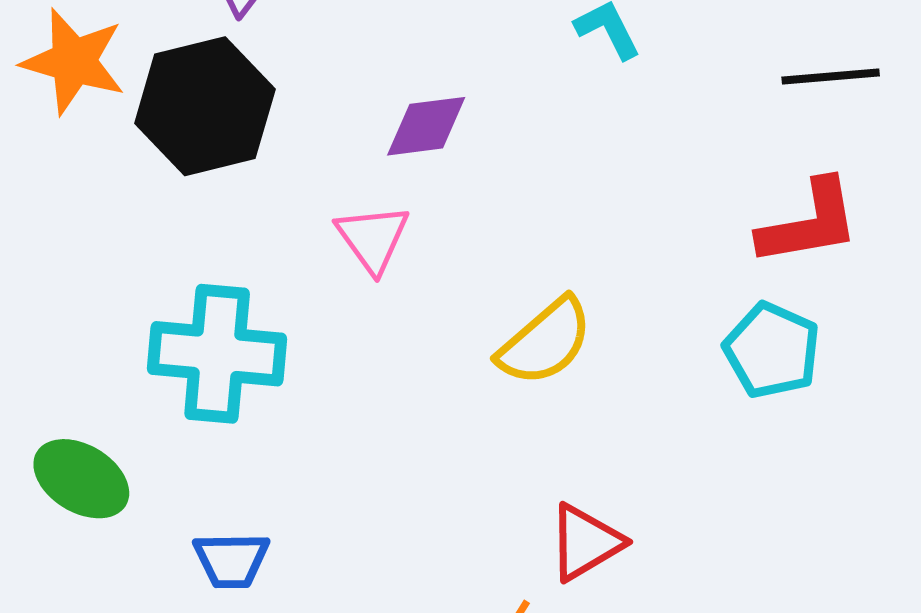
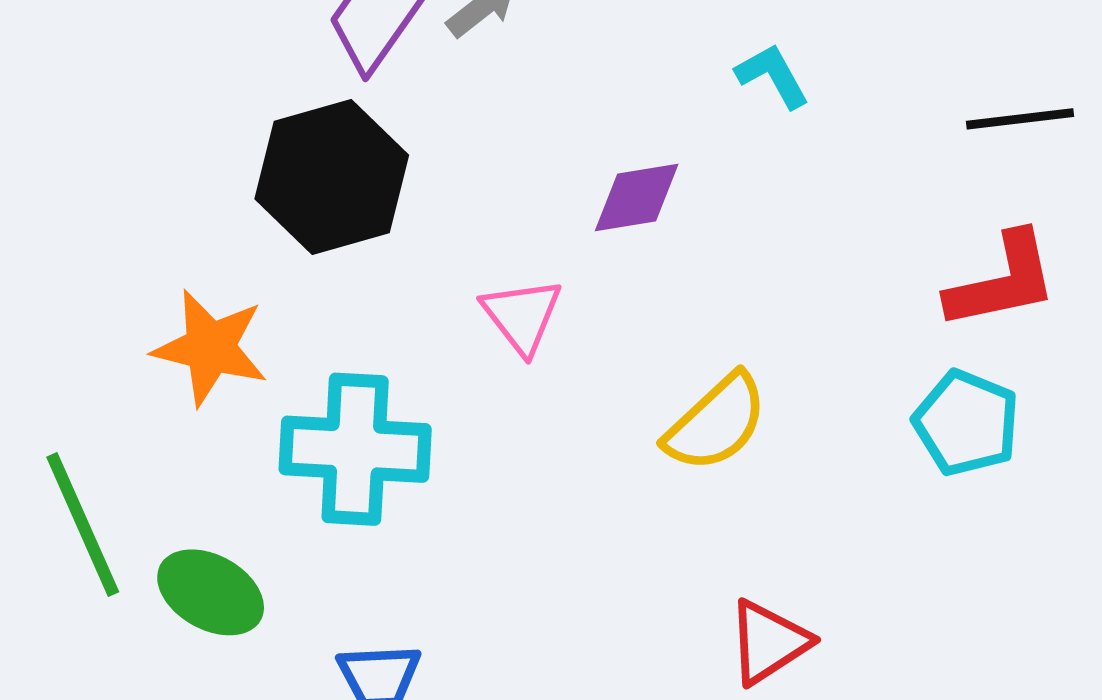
orange star: (74, 61) -> (210, 348), moved
purple diamond: (426, 126) -> (637, 198), moved

